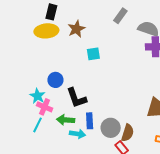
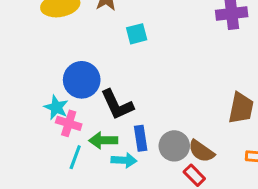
blue circle: (55, 80) -> (82, 80), size x1.5
cyan line: (38, 125) -> (75, 157), moved
brown semicircle: (128, 133) -> (201, 151), turned 114

